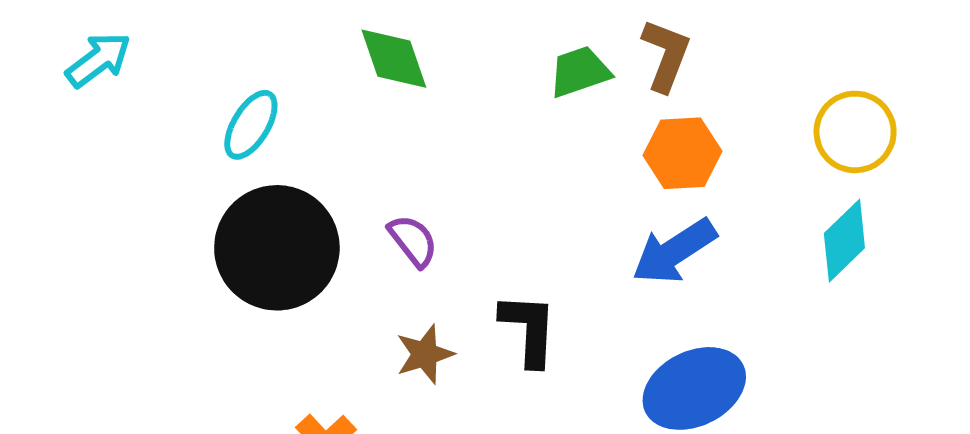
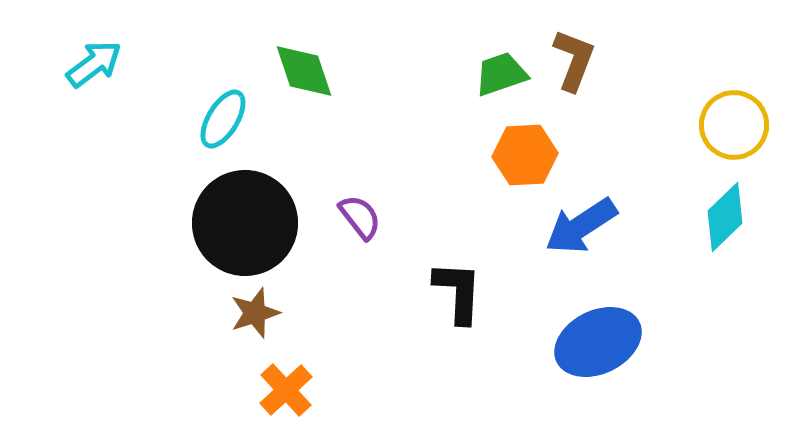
green diamond: (394, 59) -> (304, 71), moved
orange hexagon: (682, 153) -> (525, 155), moved
brown star: (425, 354) -> (255, 313), moved

